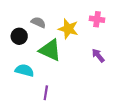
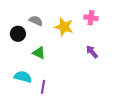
green triangle: (50, 50) -> (39, 53), moved, size x0.6
cyan semicircle: (25, 70) -> (23, 77), moved

